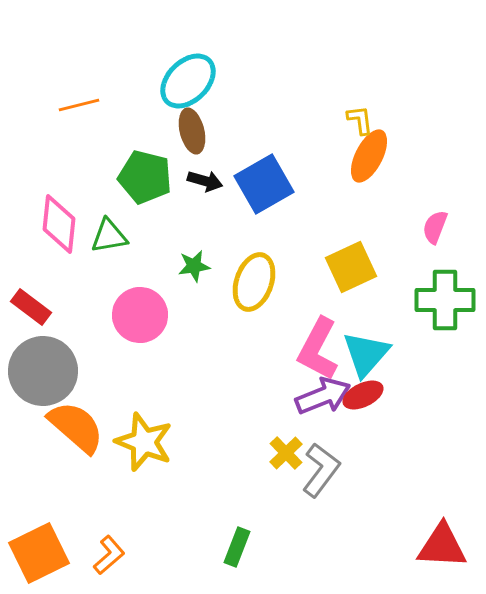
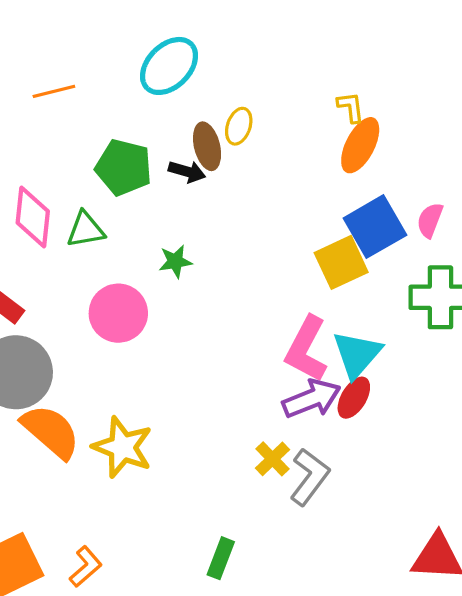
brown ellipse: (192, 131) -> (207, 146), moved
blue square: (264, 184) -> (375, 227), moved
yellow ellipse: (254, 282) -> (239, 126), moved, size x0.6
red ellipse: (363, 395) -> (354, 398), turned -33

